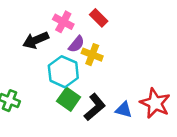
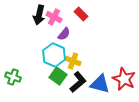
black arrow: (36, 40) -> (39, 15), moved, turned -54
yellow cross: (92, 55) -> (73, 61), moved
blue triangle: (124, 110) -> (100, 84), size x1.5

